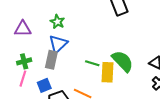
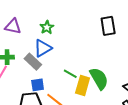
gray rectangle: (51, 60) -> (33, 62), turned -72
blue square: (44, 85) -> (38, 85), moved

